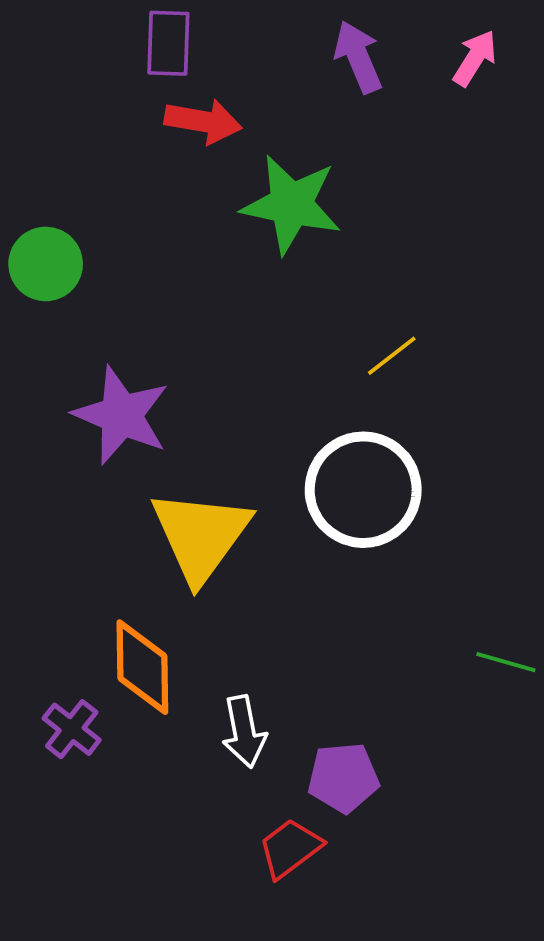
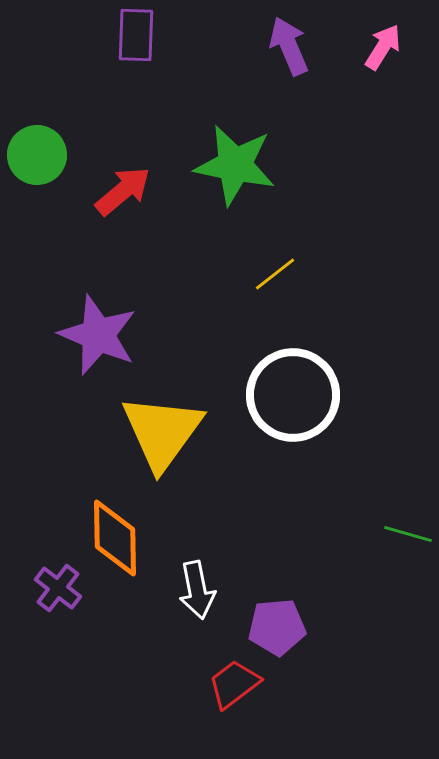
red arrow: (203, 121) -> (123, 191), moved, turned -50
green circle: (46, 264) -> (37, 155), moved
yellow line: (392, 356) -> (275, 274), moved

